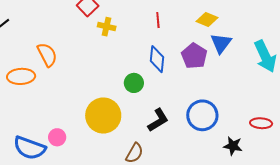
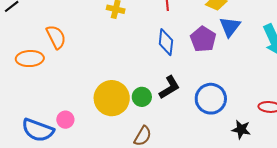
green circle: (134, 83) -> (142, 97), moved
black L-shape: (158, 120) -> (169, 87), moved

